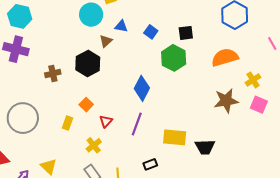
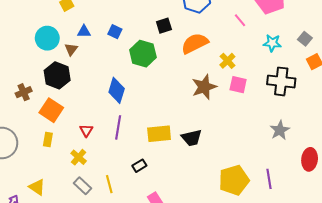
cyan circle: (91, 15) -> (47, 38), moved
black square: (186, 33) -> (164, 26), moved
orange square: (86, 105) -> (51, 110), moved, size x1.6

